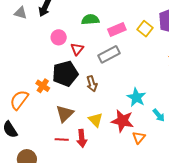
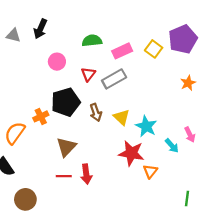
red triangle: (77, 49) -> (88, 74), moved
orange cross: (43, 86) -> (41, 116), turned 32
yellow triangle: (95, 120) -> (122, 117), moved

